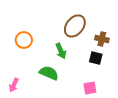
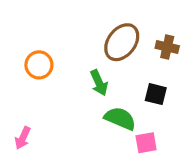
brown cross: (102, 39) -> (167, 47), moved
green semicircle: (49, 73) -> (120, 118), moved

